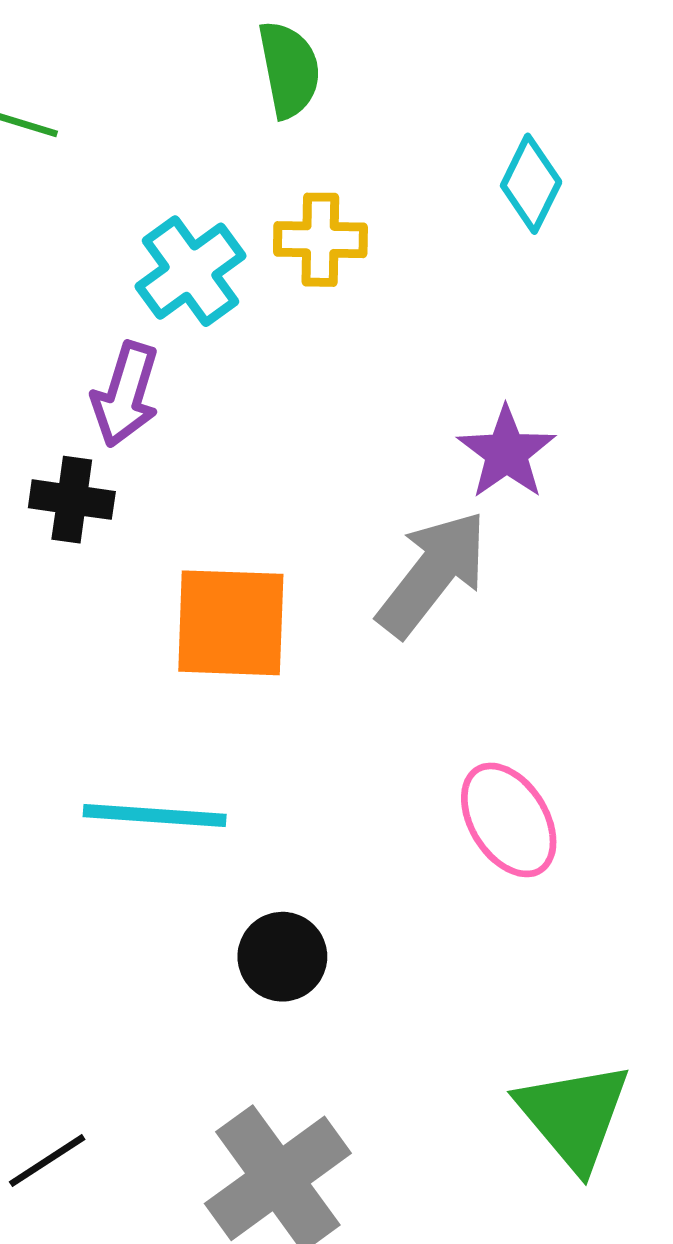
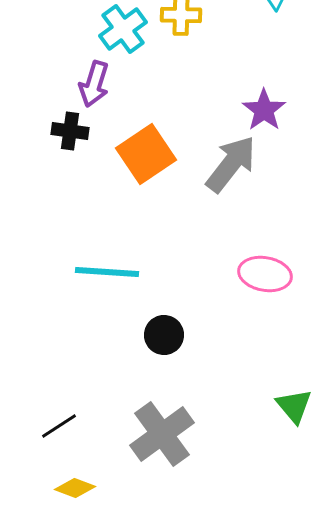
orange square: (231, 623) -> (146, 154), moved, turned -36
pink ellipse: (509, 820) -> (265, 274), turned -48
green triangle: (574, 1116) -> (294, 406), size x0.7

